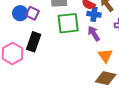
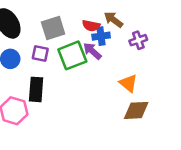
purple square: (32, 13) -> (40, 53), moved
purple arrow: (94, 34) -> (92, 51), moved

